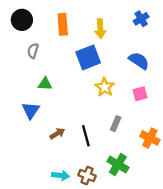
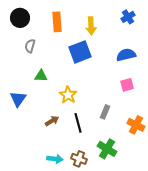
blue semicircle: (139, 61) -> (126, 55), turned -48
yellow star: (105, 87) -> (68, 95), moved
blue triangle: (31, 110) -> (18, 99), moved

